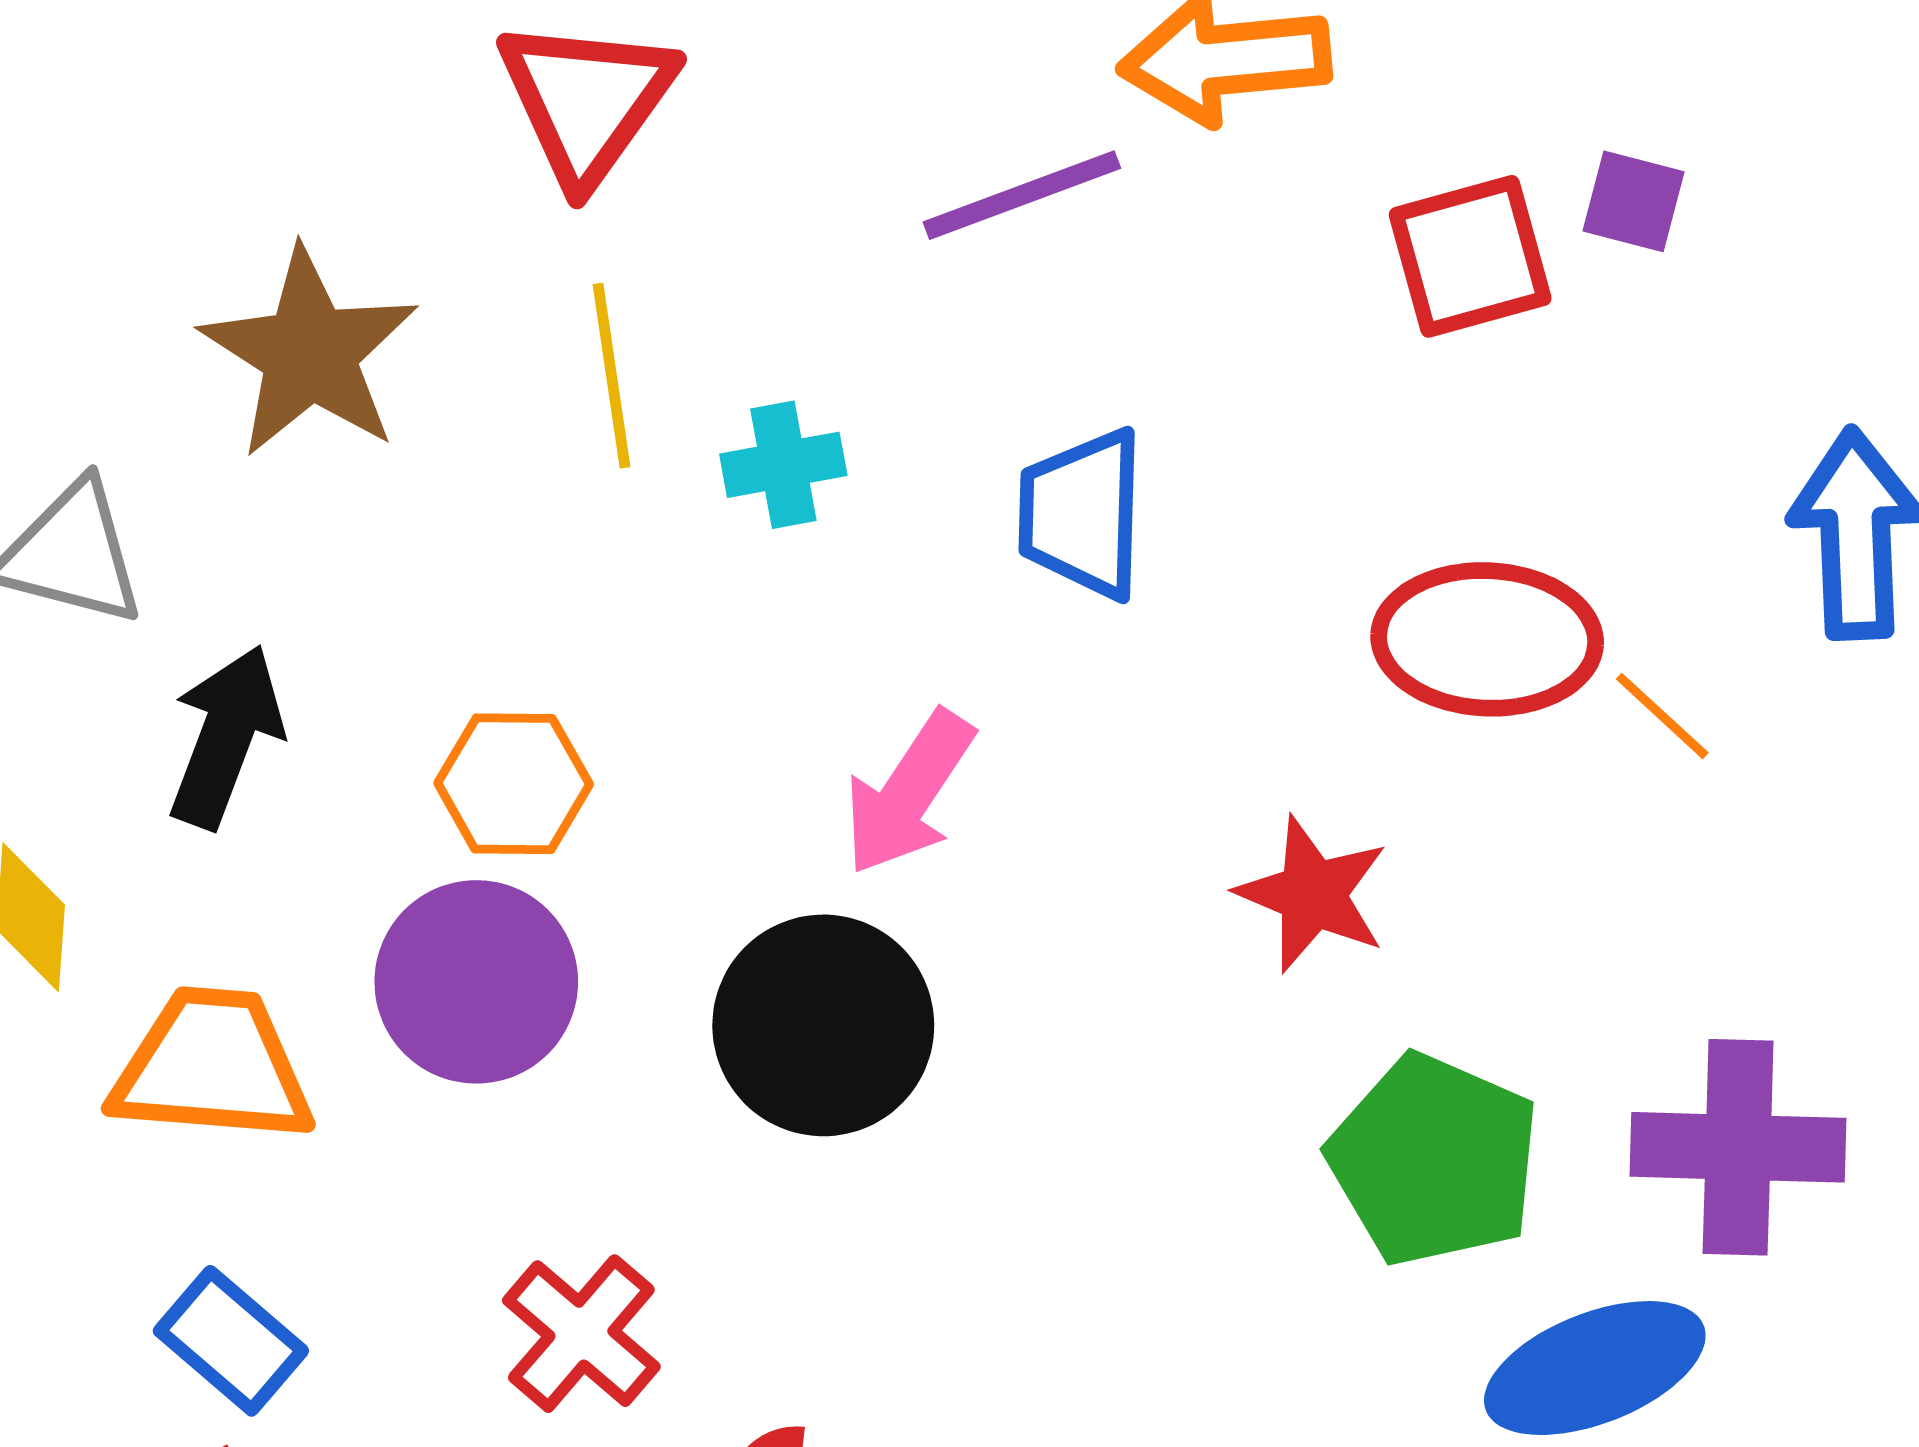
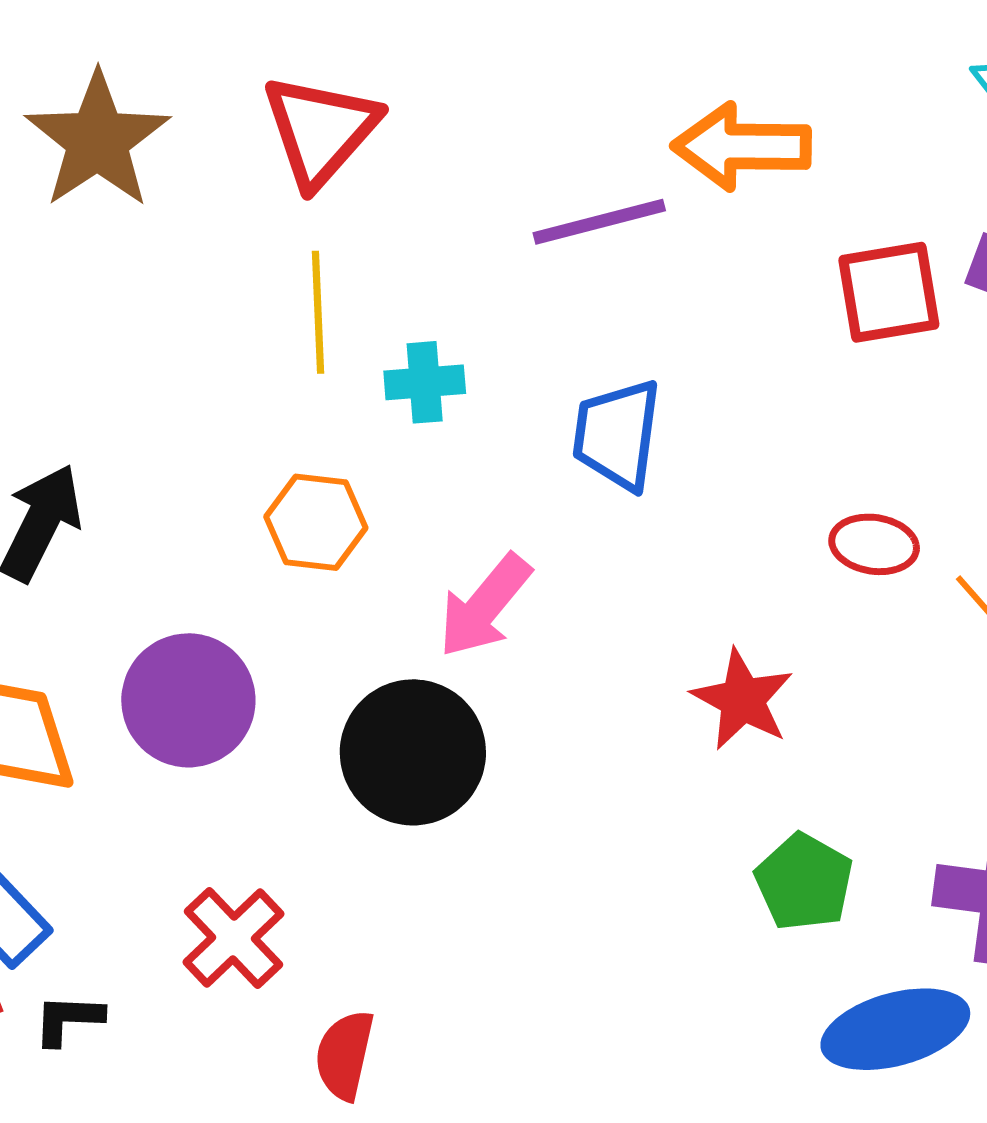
brown star: (310, 353) -> (98, 140), moved
red ellipse: (1487, 639) -> (874, 544), size x0.6
orange hexagon: (514, 784) -> (316, 522), moved
green pentagon: (1434, 1160) -> (804, 882), size x0.7

